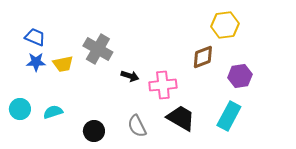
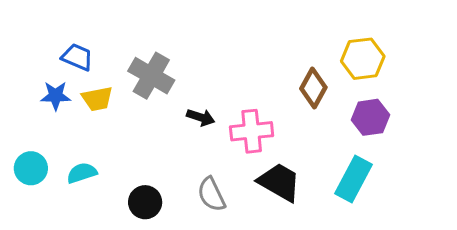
yellow hexagon: (225, 25) -> (363, 59), moved
blue trapezoid: (35, 37) -> (77, 57), moved
brown diamond: (203, 57) -> (313, 88), turned -40

